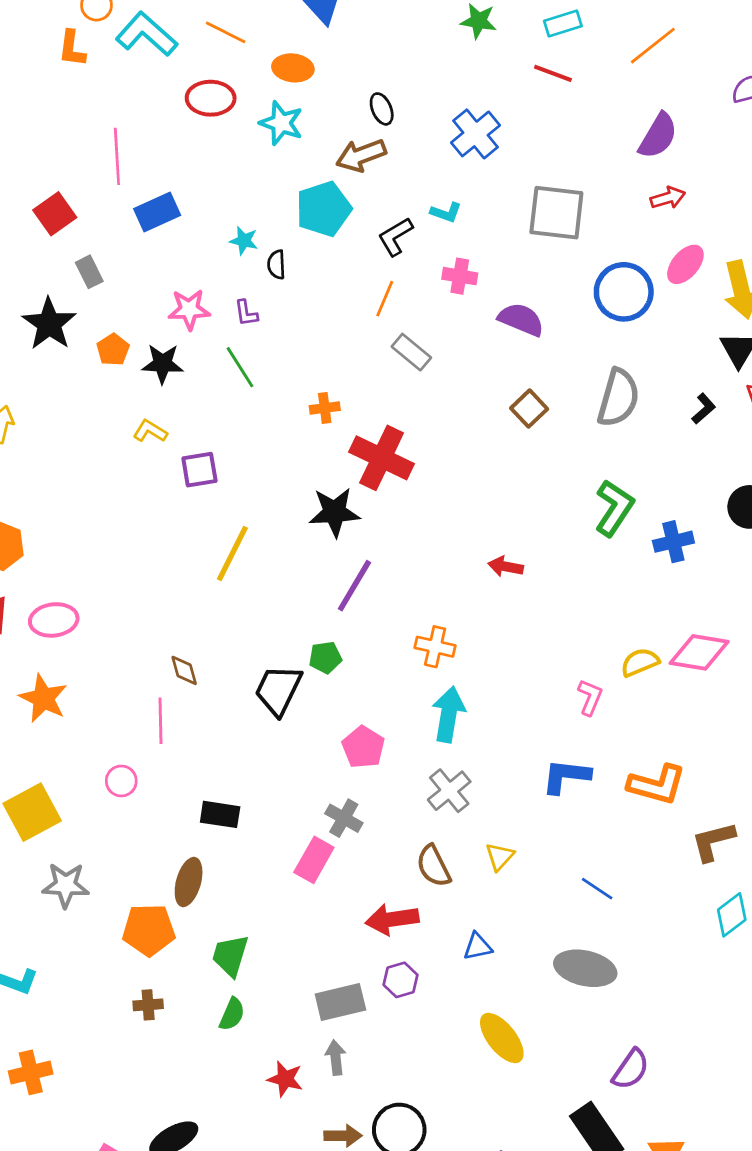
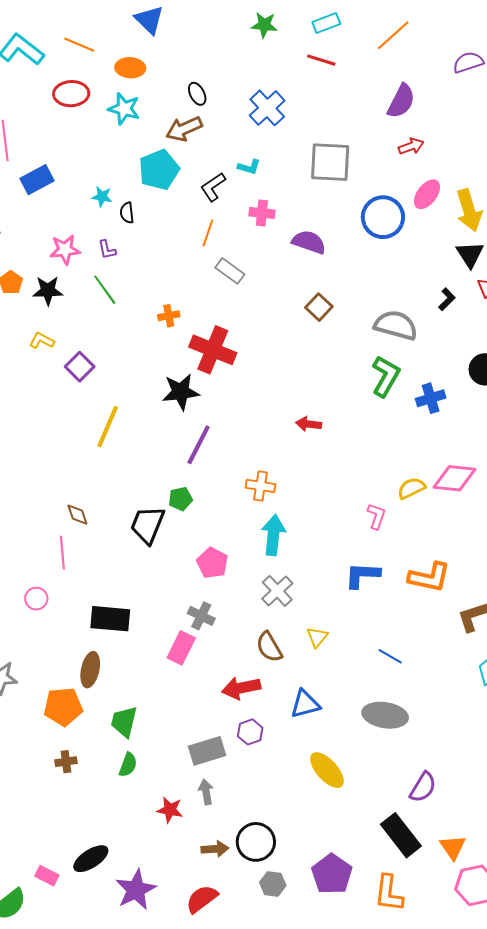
gray semicircle: (618, 398) -> (396, 325), moved, turned -87
purple square: (199, 470) -> (80, 367), turned -32
black rectangle: (220, 814) -> (110, 619), size x1.4
blue triangle: (478, 947) -> (305, 704), size x1.4

